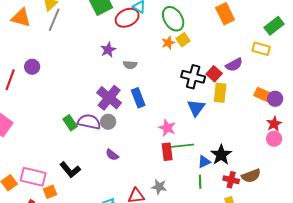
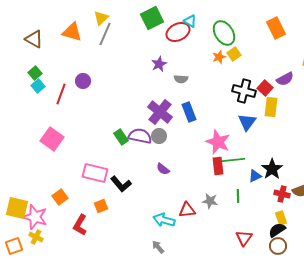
pink star: (167, 128) -> (218, 142), size x1.4
pink rectangle: (33, 177) -> (95, 173), moved
green line: (200, 182) -> (238, 196), moved

